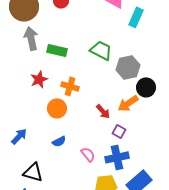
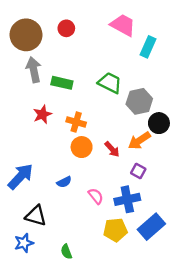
orange circle: (57, 108) -> (82, 147), moved
purple square: (119, 131) -> (138, 171), moved
blue arrow: (19, 136) -> (21, 176), size x1.5

